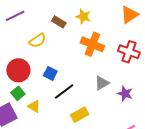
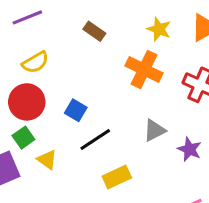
yellow star: (83, 17) -> (159, 29), moved
yellow semicircle: (38, 41) -> (35, 62), moved

